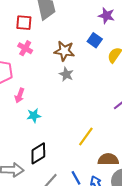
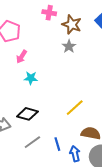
pink cross: (25, 48) -> (49, 13), moved, turned -32
black diamond: (38, 153) -> (27, 114), turned 35

